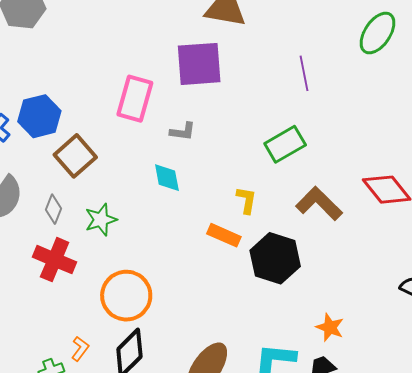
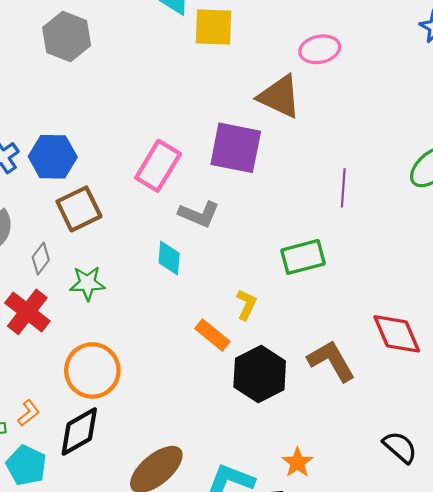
gray L-shape: (183, 131) -> (199, 214), size x1.4
brown L-shape: (319, 204) -> (331, 361), moved

